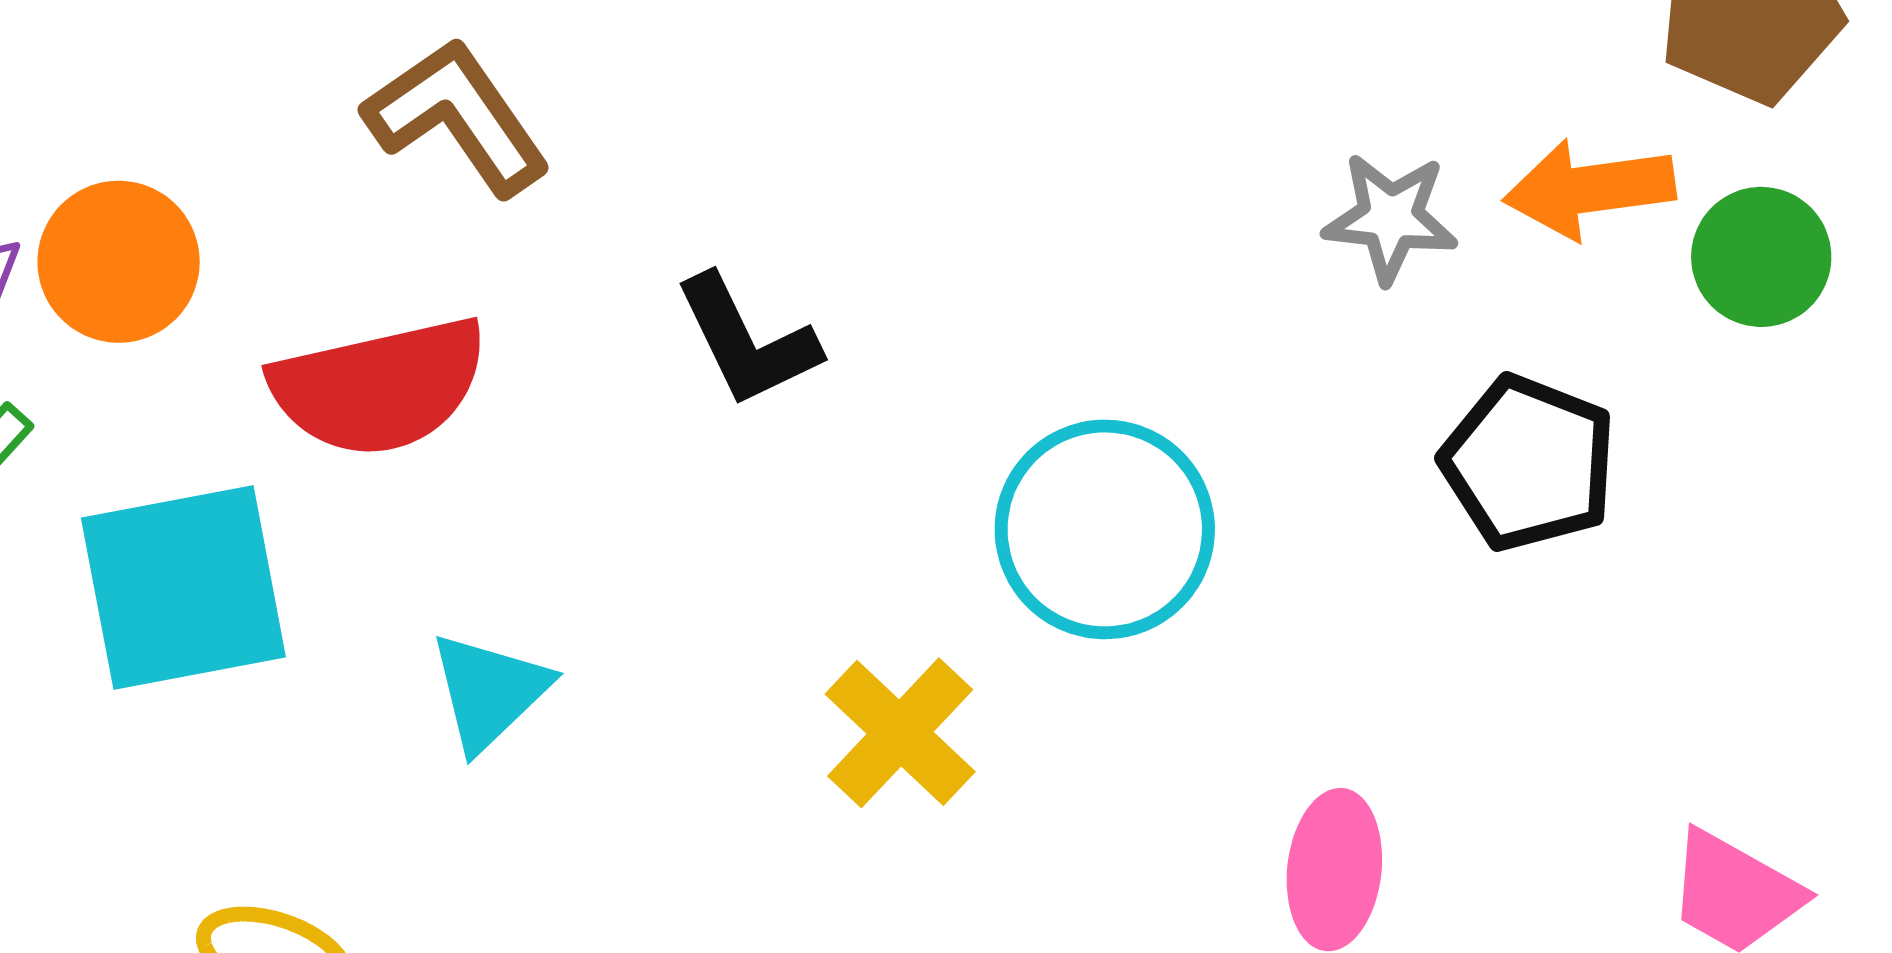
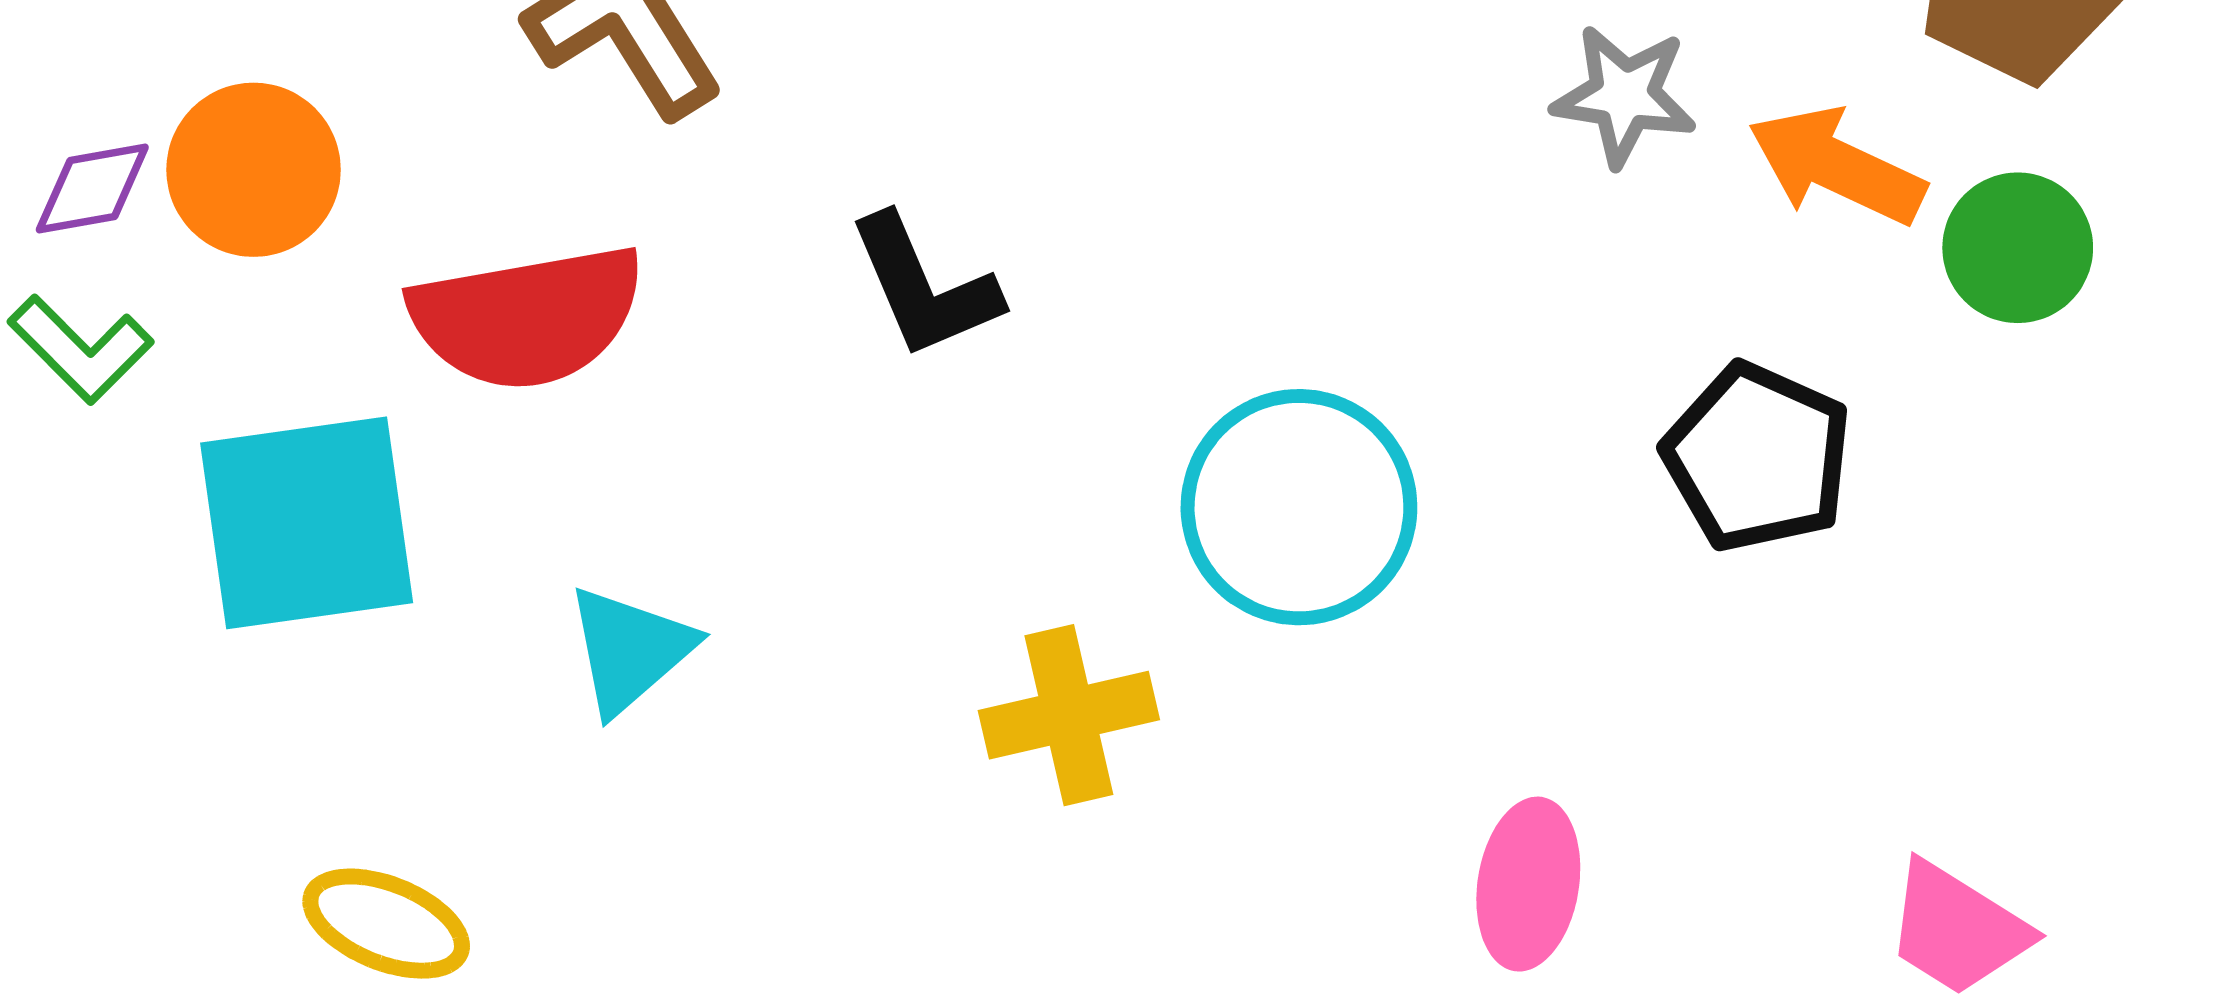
orange arrow: (1589, 189) -> (1837, 166), turned 30
gray star: (1390, 218) -> (1624, 96), moved
yellow cross: (900, 733) -> (1069, 715), turned 31

